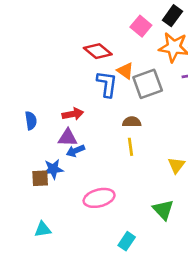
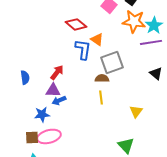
gray square: (148, 84) -> (112, 62), moved
red arrow: (73, 114) -> (57, 72), turned -42
brown square: (40, 178) -> (32, 137), moved
pink ellipse: (99, 198) -> (49, 136), moved

